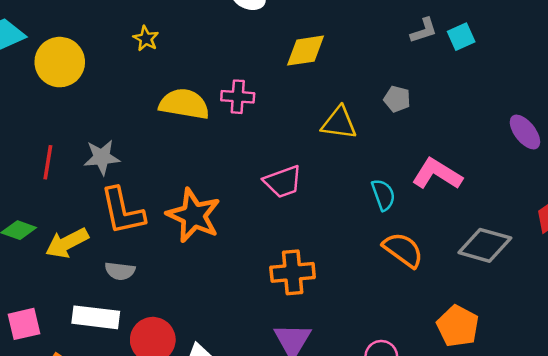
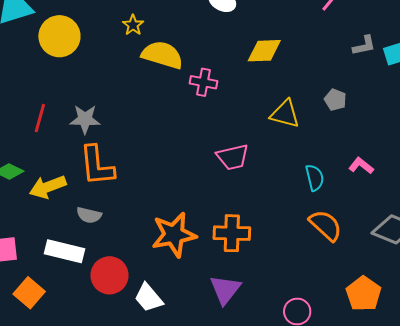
yellow semicircle: (184, 104) -> (162, 55), moved
pink L-shape: (437, 174) -> (361, 166), size x0.6
orange star: (194, 215) -> (174, 235), moved, turned 30

